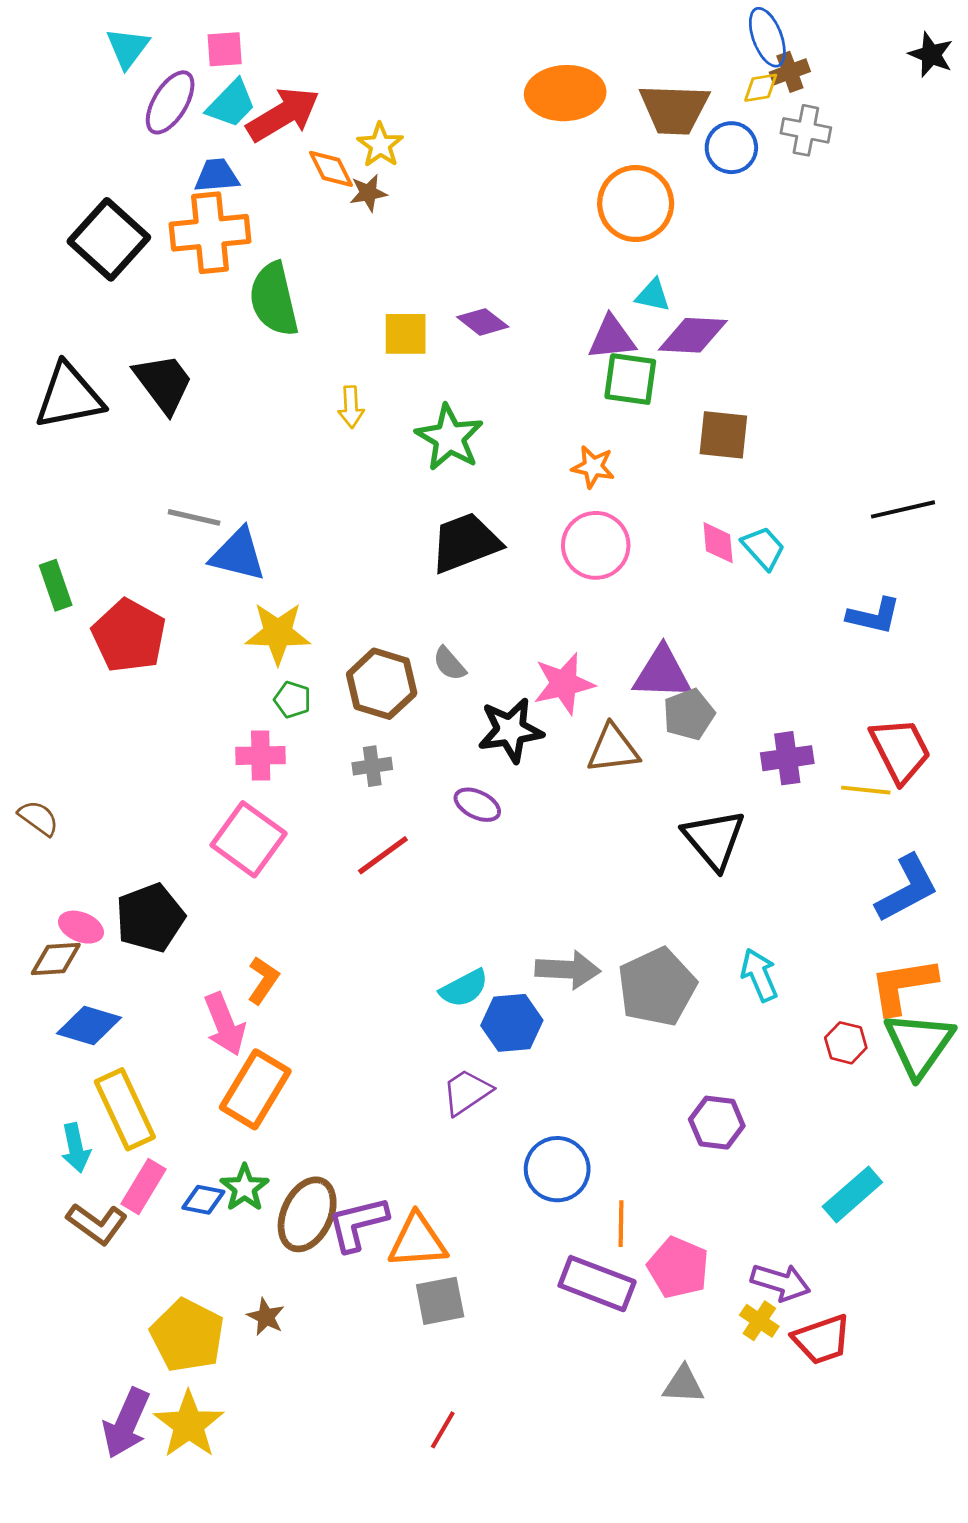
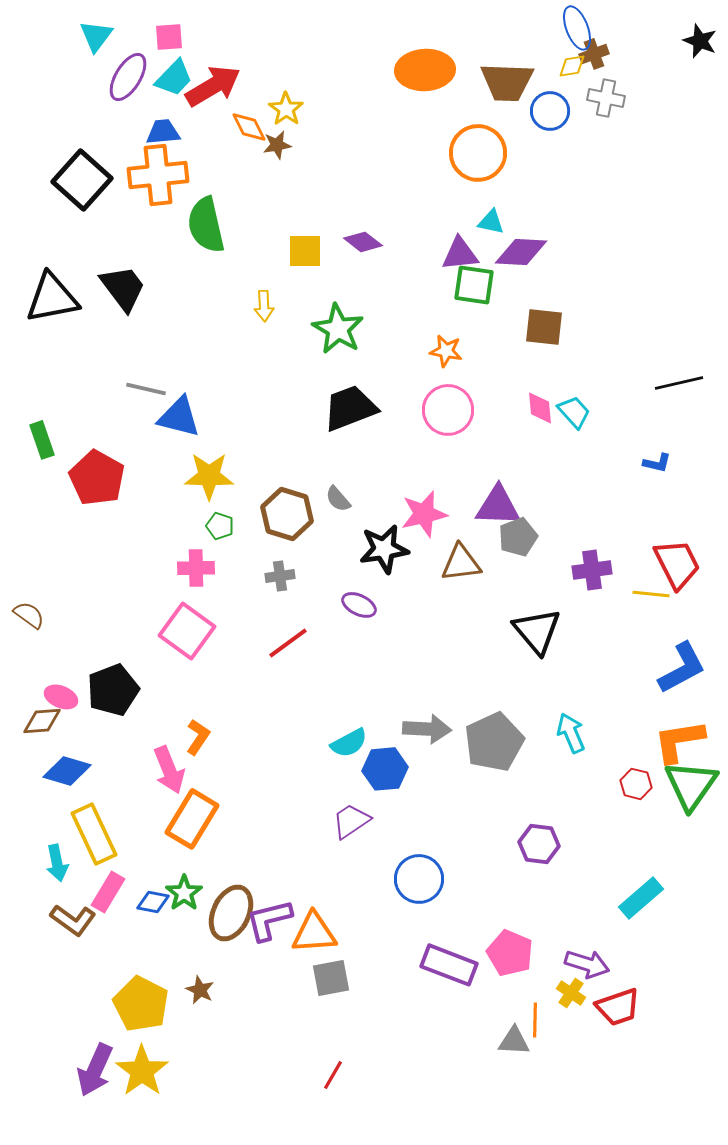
blue L-shape: (874, 616) -> (657, 463), size x0.7
orange line: (621, 1224) -> (535, 1020), moved

